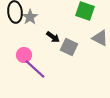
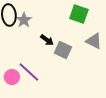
pink circle: (24, 55) -> (12, 77), moved

